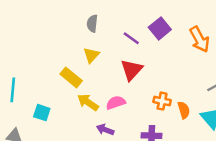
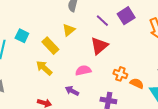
yellow arrow: (88, 102) -> (44, 68), moved
orange semicircle: (184, 110) -> (137, 83), turned -56
cyan square: (42, 113) -> (22, 36), moved

